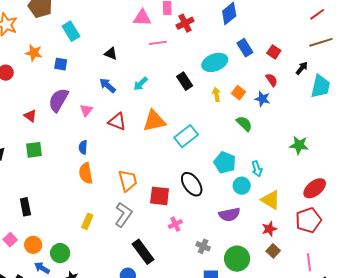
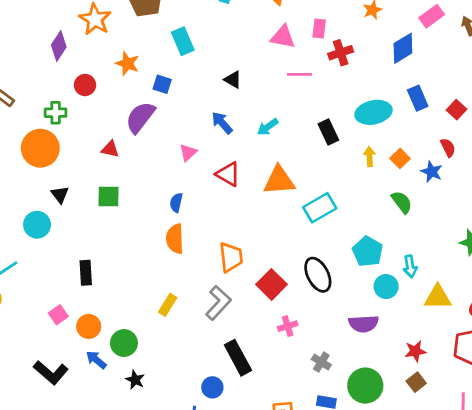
purple semicircle: (58, 100) -> (140, 117), moved
red triangle: (30, 116) -> (110, 149), turned -32
red square: (160, 196) -> (272, 284), turned 30
yellow triangle: (271, 200) -> (438, 297), moved, turned -40

